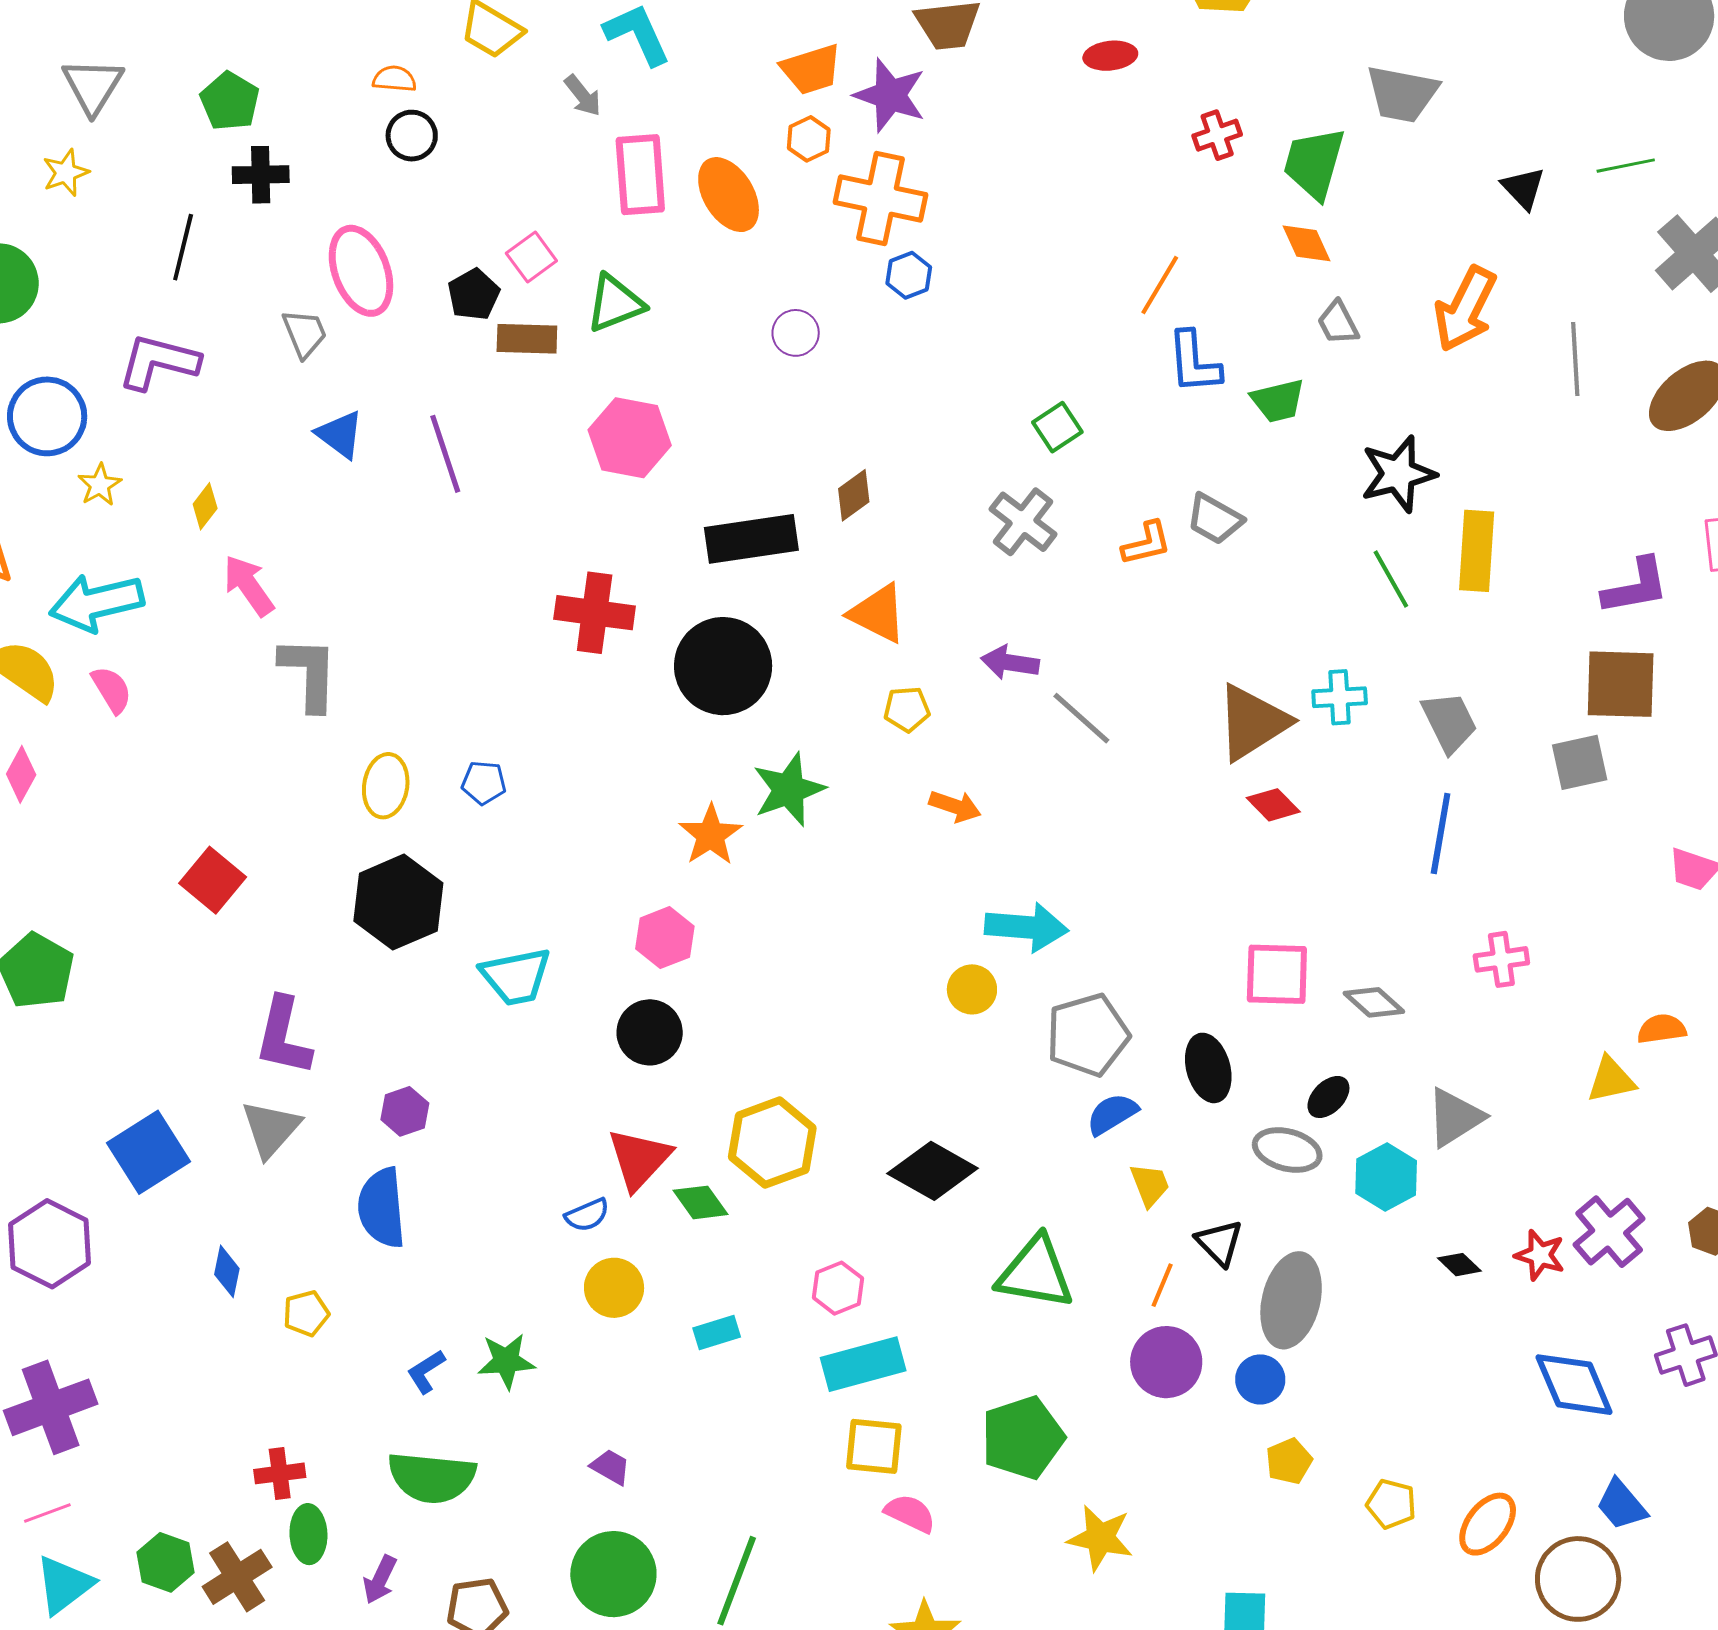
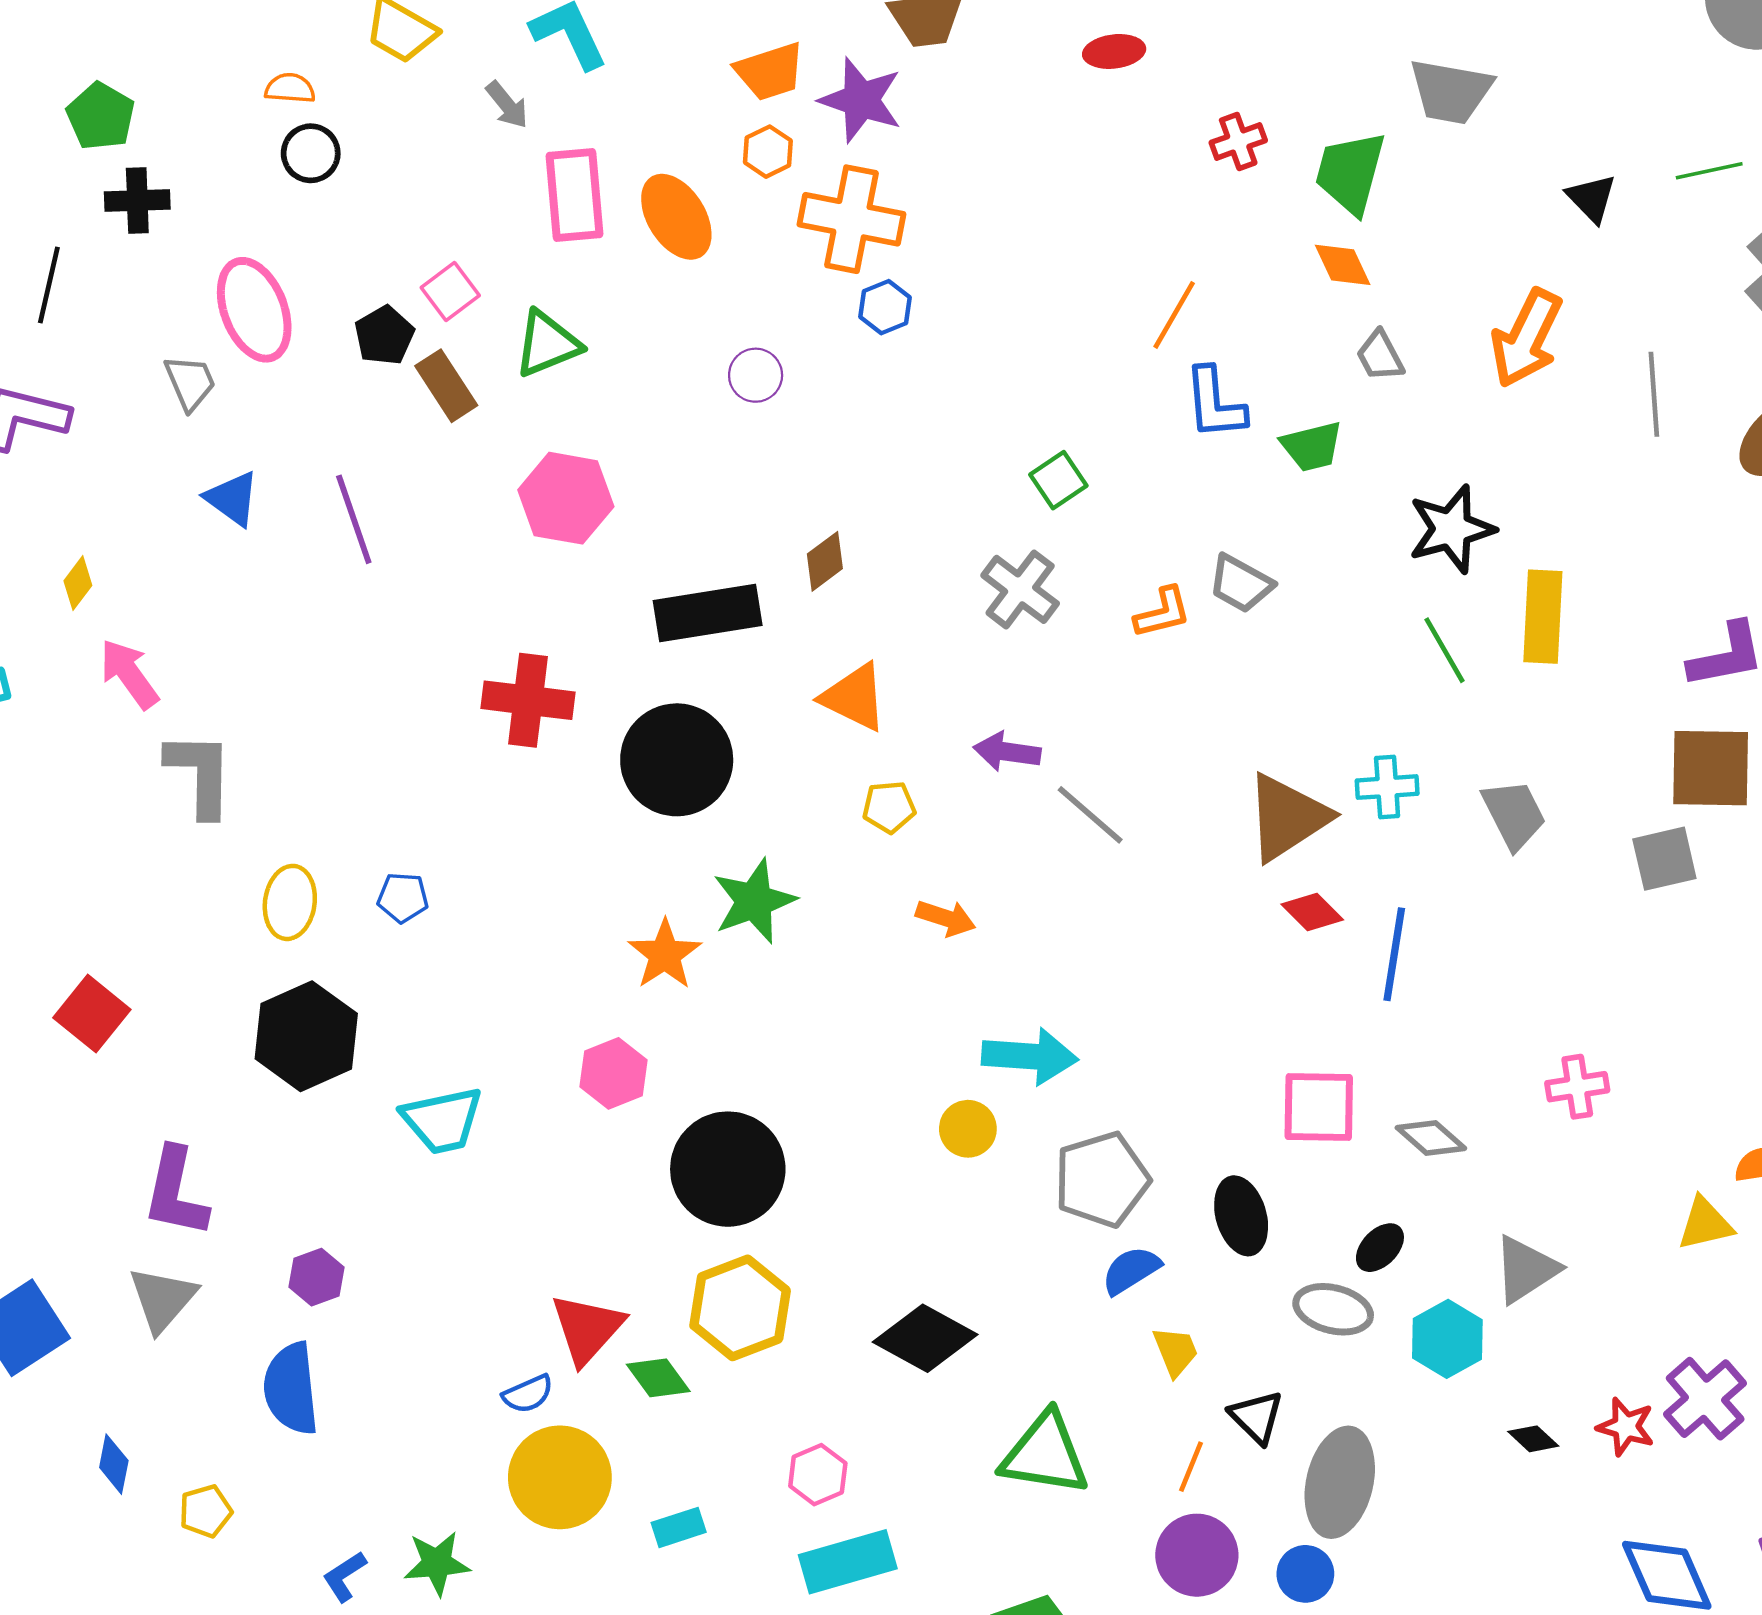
brown rectangle: (527, 339) -> (446, 386), turned 56
blue line: (1441, 833) -> (1394, 954), moved
black circle: (650, 1032) -> (728, 1169), moved, size x1.5
yellow circle: (614, 1288) -> (560, 1477), size x1.5

